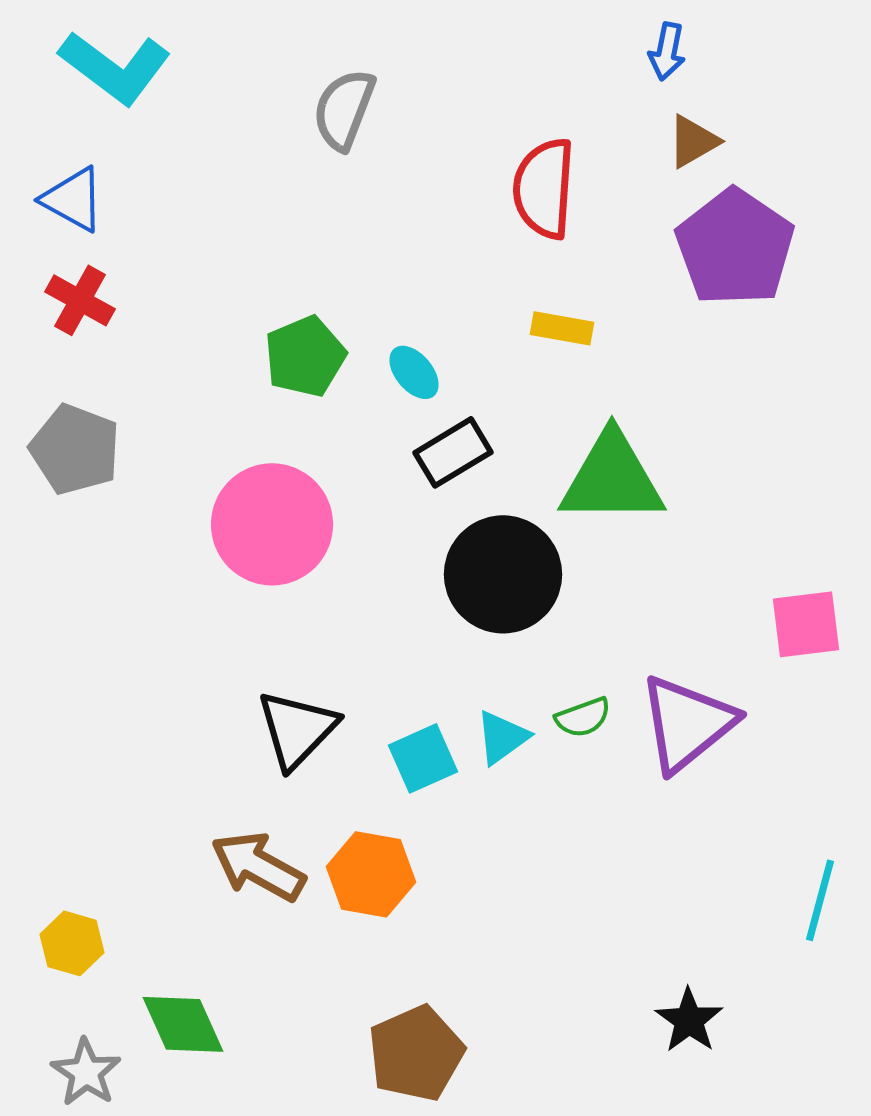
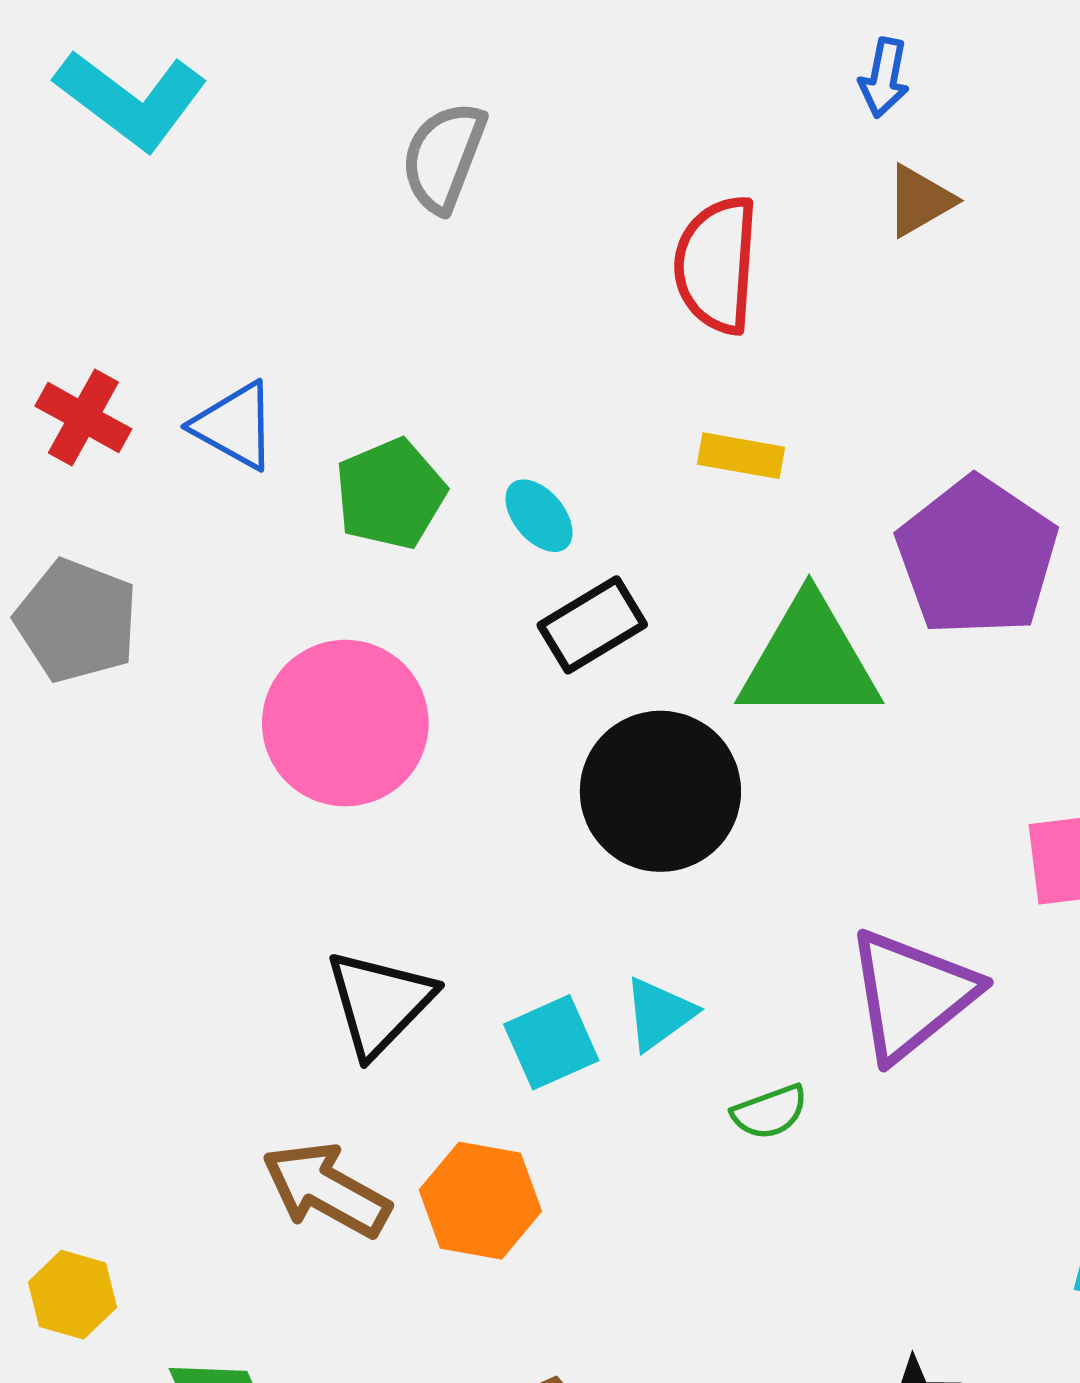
blue triangle: (73, 199) -> (235, 426), moved
purple pentagon: (735, 247) -> (977, 557), moved
green semicircle: (583, 717) -> (770, 1112), moved

